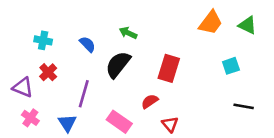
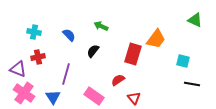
orange trapezoid: (211, 23) -> (156, 39), moved
black semicircle: (118, 65) -> (93, 51), size x0.6
cyan square: (231, 66) -> (183, 61), moved, turned 32
red cross: (48, 72) -> (38, 57), turned 32
pink cross: (30, 118) -> (24, 93), size x1.5

